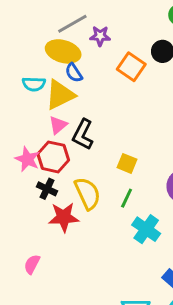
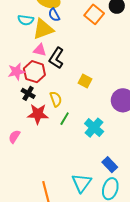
pink triangle: (58, 125) -> (40, 50), turned 48
pink star: (27, 159) -> (16, 72), turned 30
yellow semicircle: (87, 193) -> (56, 99), size x0.7
green line: (127, 198) -> (65, 119), moved
pink semicircle: (32, 264) -> (14, 137), moved

